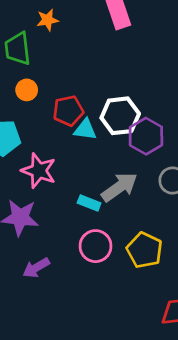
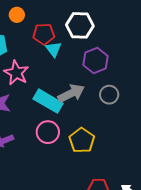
white hexagon: (120, 116) -> (80, 25), moved
cyan triangle: (85, 130) -> (54, 49), turned 36
cyan rectangle: (89, 203) -> (48, 101), size x1.8

